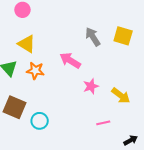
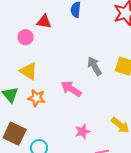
pink star: (91, 86) -> (83, 131), moved

